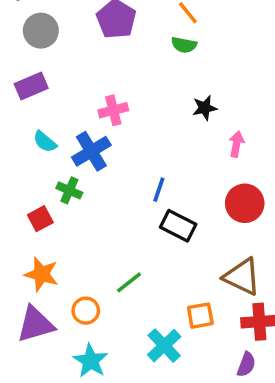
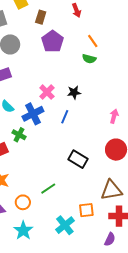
black star: (205, 108) -> (74, 92), moved
pink cross: (113, 110) -> (47, 92), turned -35
blue line: (159, 190) -> (65, 117), moved
brown triangle: (242, 277) -> (111, 190), turned -40

